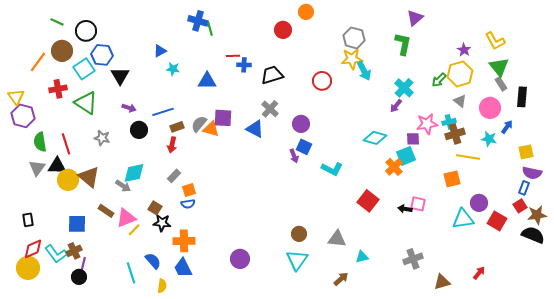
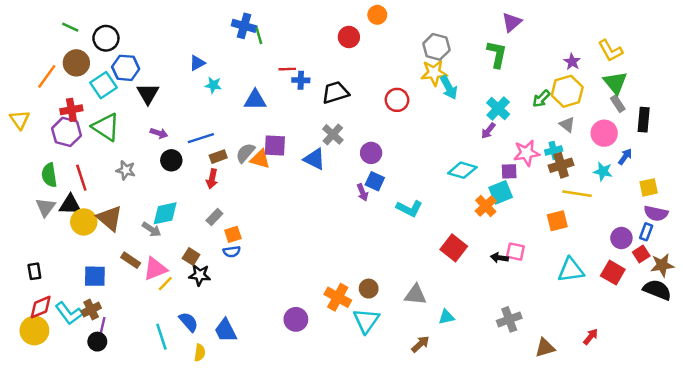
purple hexagon: (23, 116) -> (66, 132), moved
purple circle: (479, 203) -> (621, 238), moved
orange cross: (184, 241) -> (338, 297), moved, turned 30

